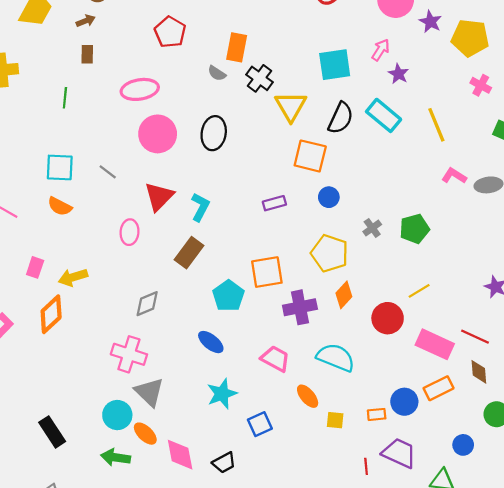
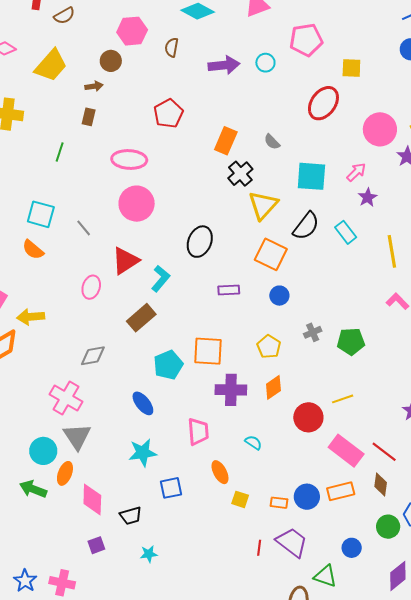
gray semicircle: (217, 73) -> (272, 142), moved
cyan rectangle: (384, 115) -> (346, 232), size x0.7
black ellipse: (214, 133) -> (200, 242), moved
yellow pentagon: (330, 253) -> (269, 347), size x0.7
cyan semicircle: (336, 357) -> (253, 443), size x0.5
pink trapezoid: (275, 359) -> (198, 432), turned 44
orange ellipse: (145, 434) -> (65, 473), turned 55

